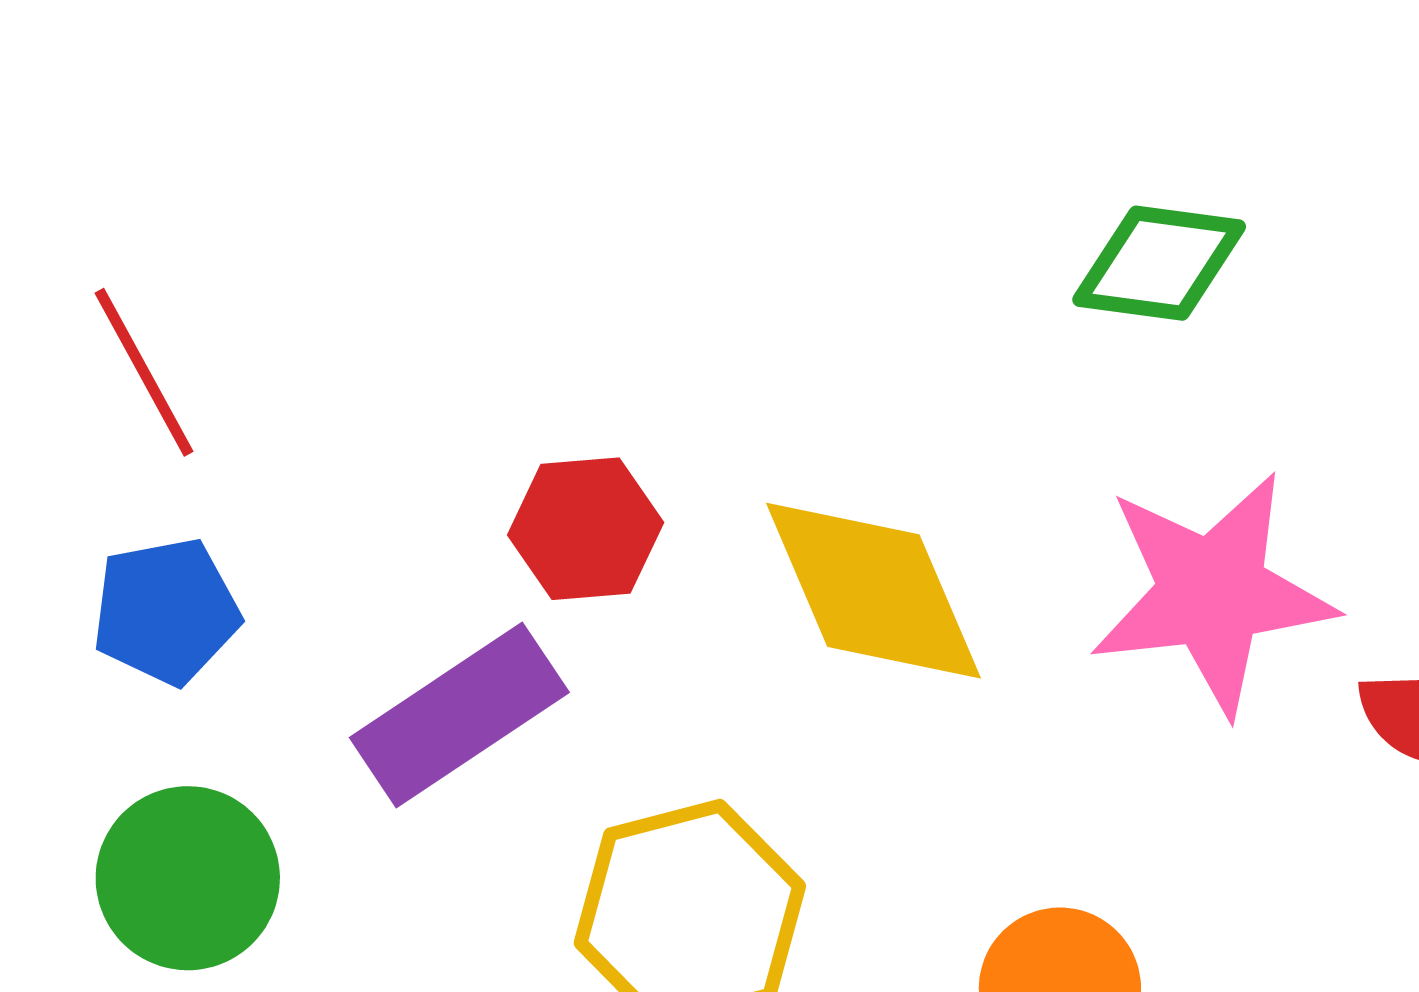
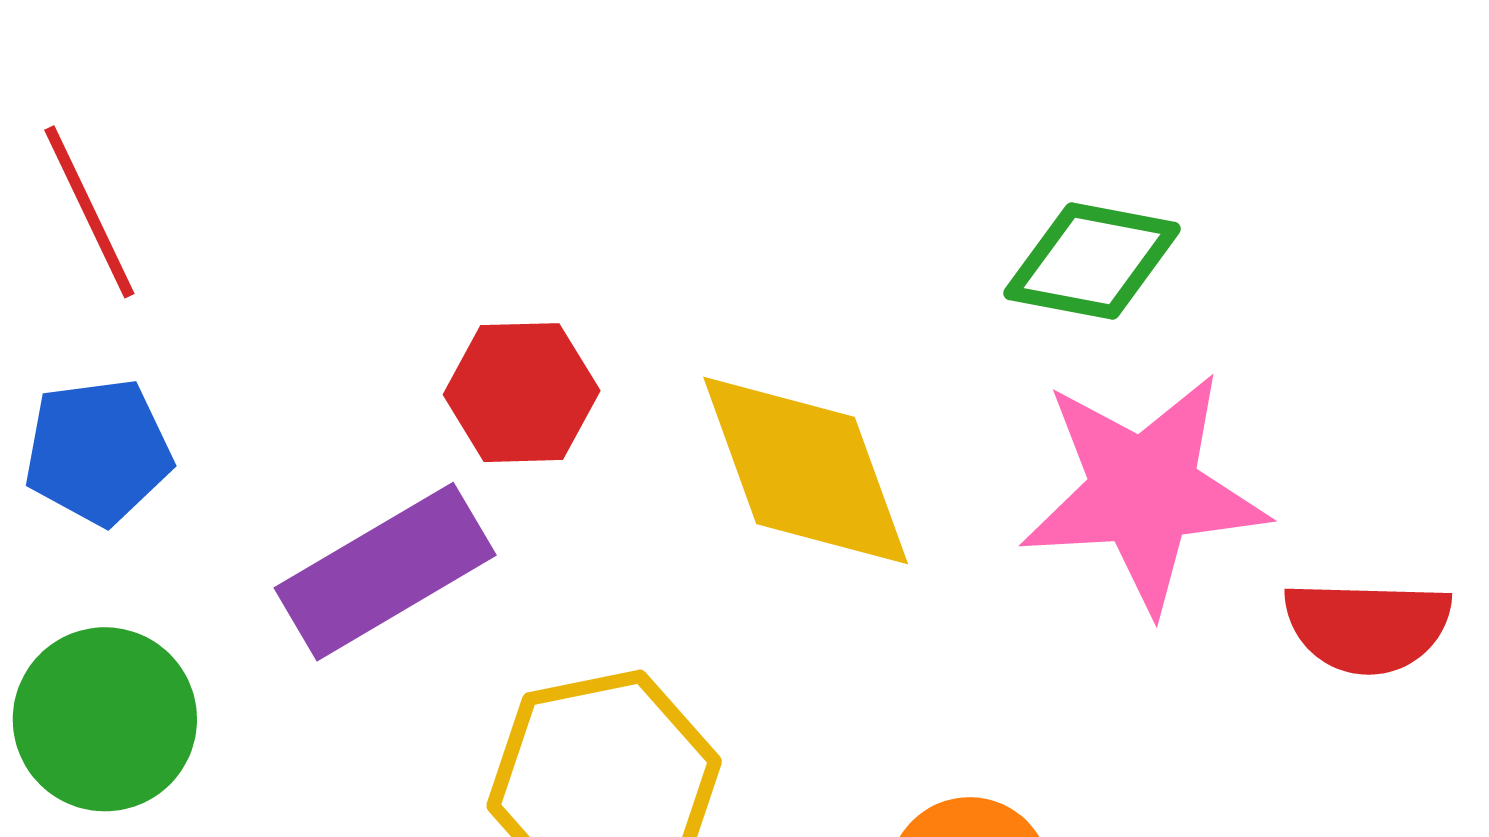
green diamond: (1159, 263) -> (1092, 261), moved

